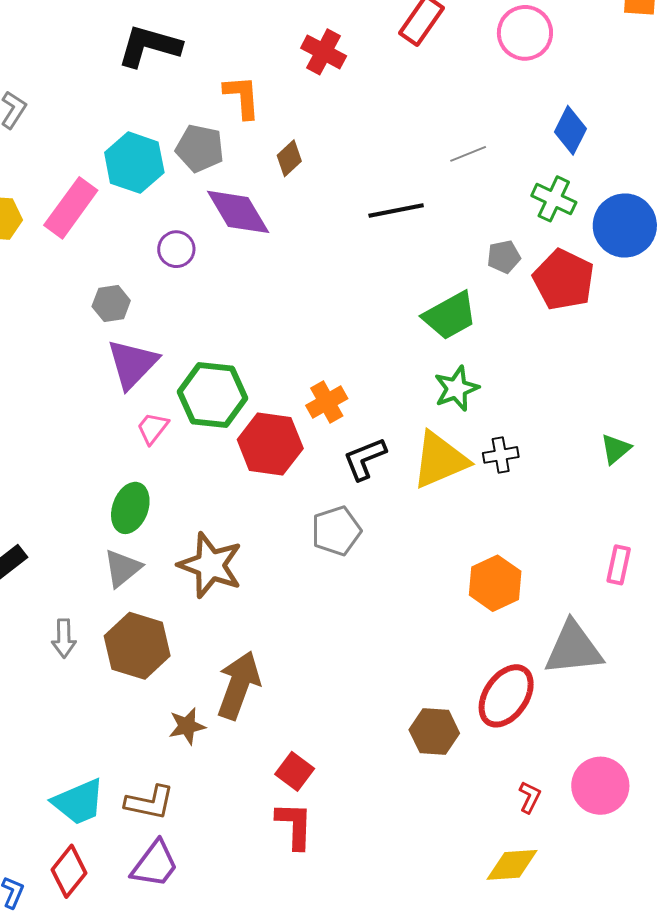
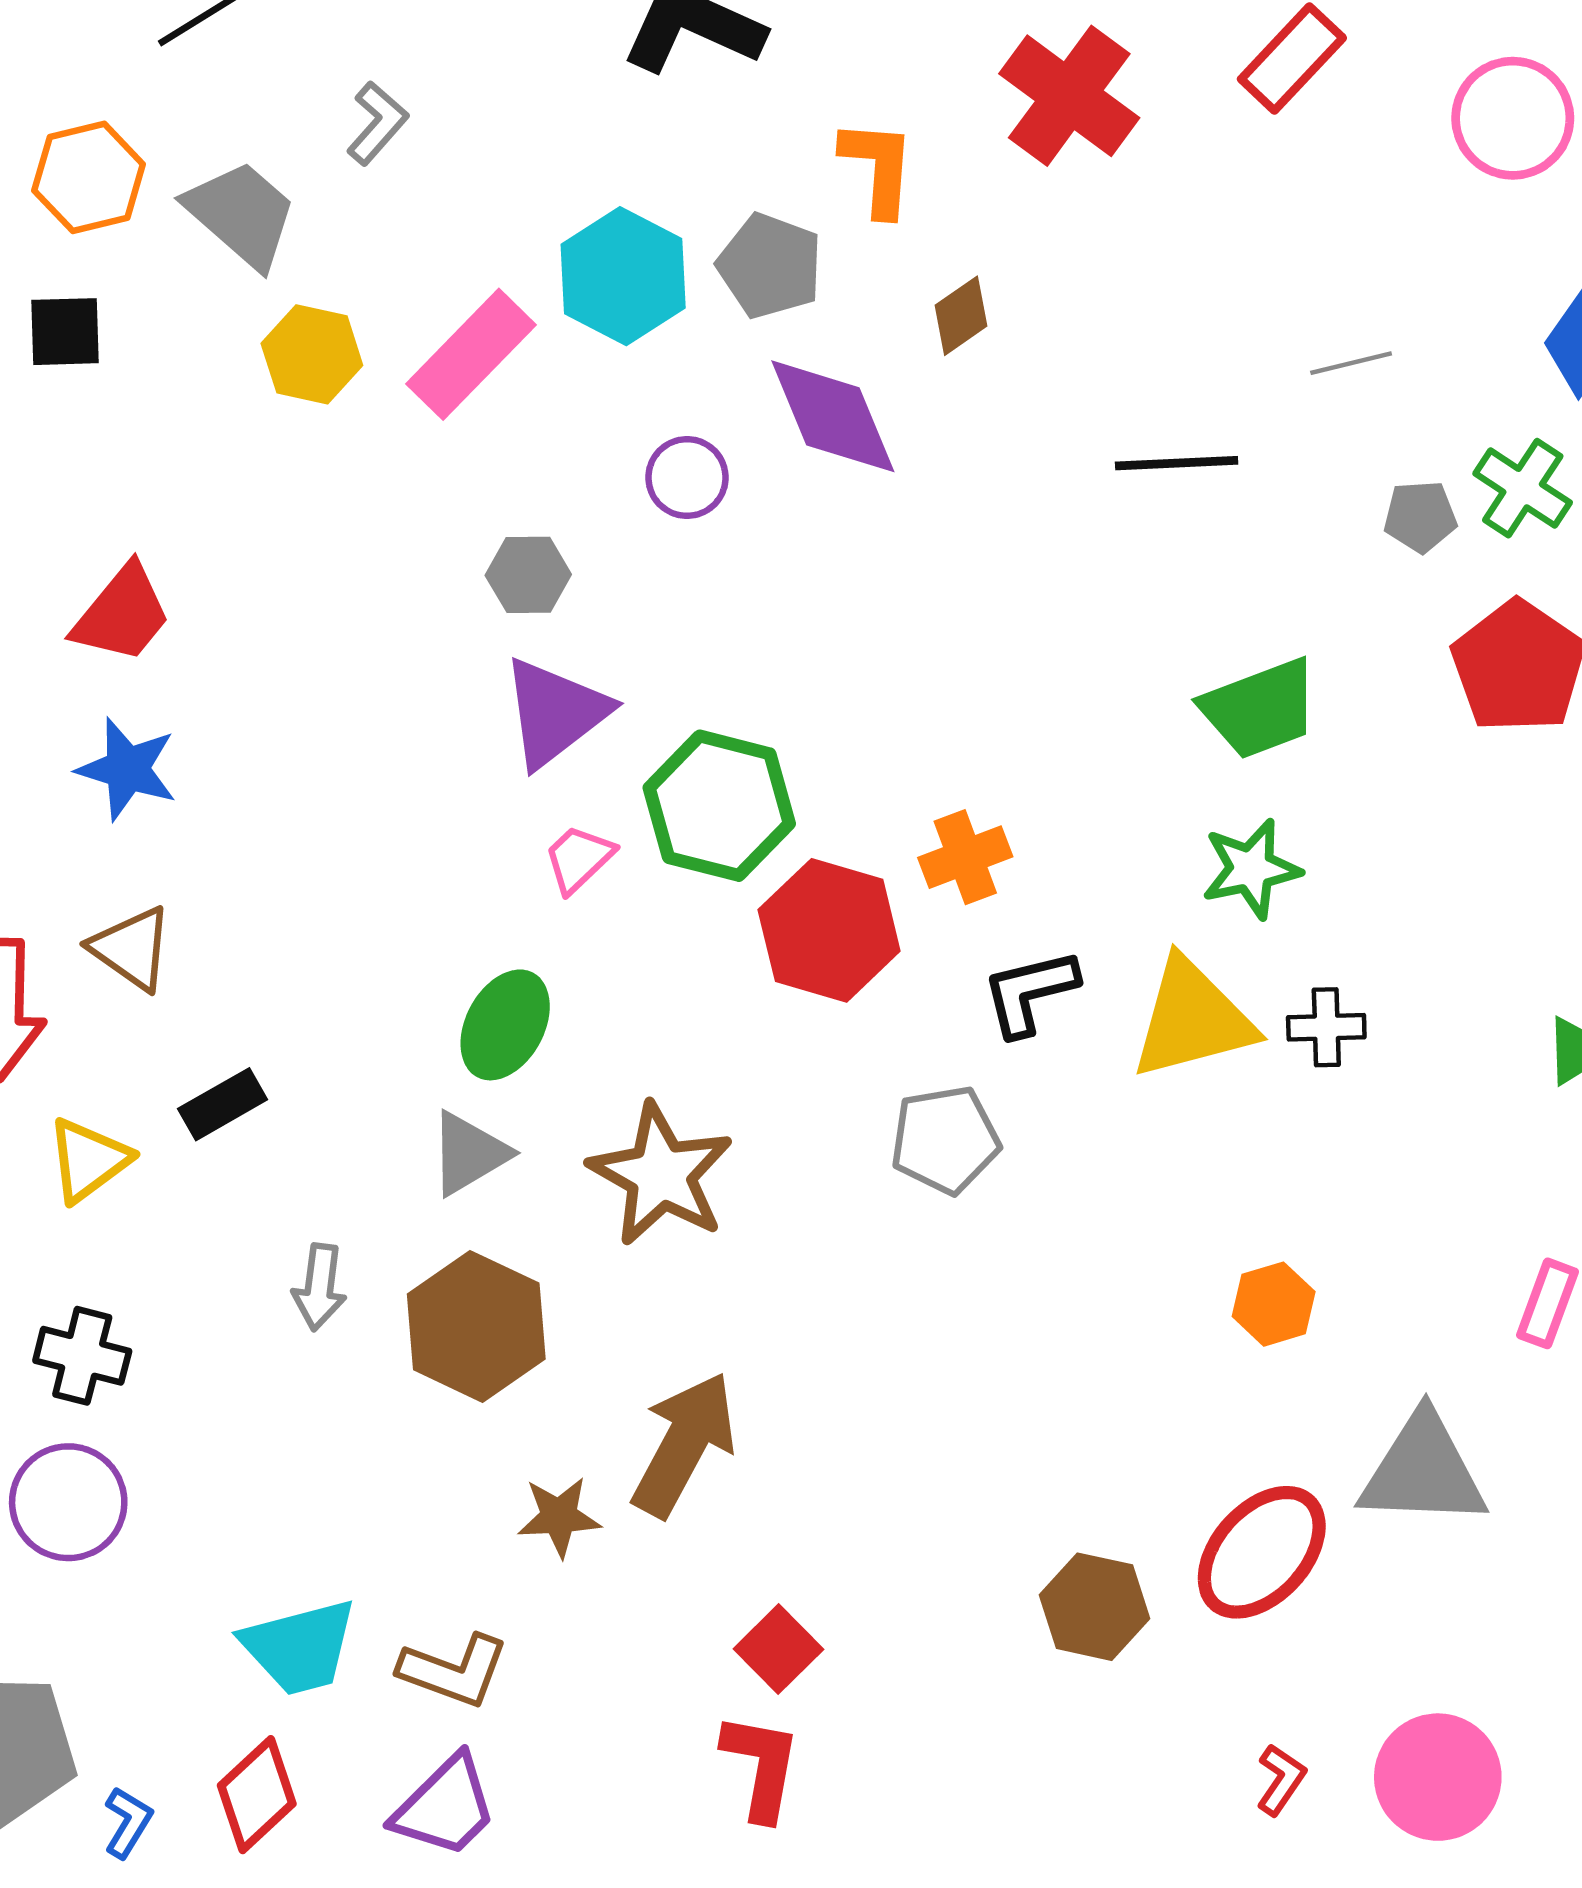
red cross: (324, 52) -> (1069, 96), size x1.4
gray pentagon: (504, 257) -> (1420, 517), moved
orange hexagon: (495, 583) -> (1274, 1304), size x0.7

